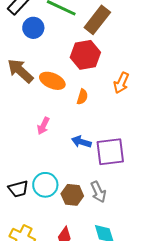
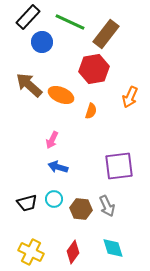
blue arrow: (81, 142) -> (58, 167), moved
cyan circle: (45, 185) -> (54, 199), size x0.7

